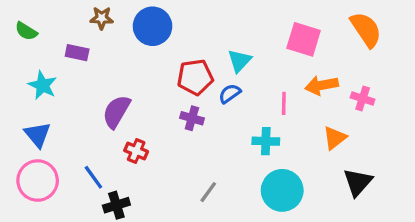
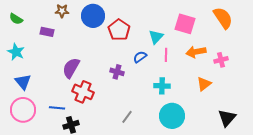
cyan triangle: (240, 61) -> (156, 37), moved
red pentagon: (195, 77) -> (119, 30), moved, turned -30
cyan star: (43, 85) -> (16, 52), moved
pink cross: (363, 98) -> (221, 60), turned -32
pink line: (284, 103) -> (166, 55), moved
red cross: (136, 151) -> (83, 92), size x1.5
blue line: (93, 177) -> (57, 108), turned -49
black triangle: (358, 182) -> (227, 118), moved

